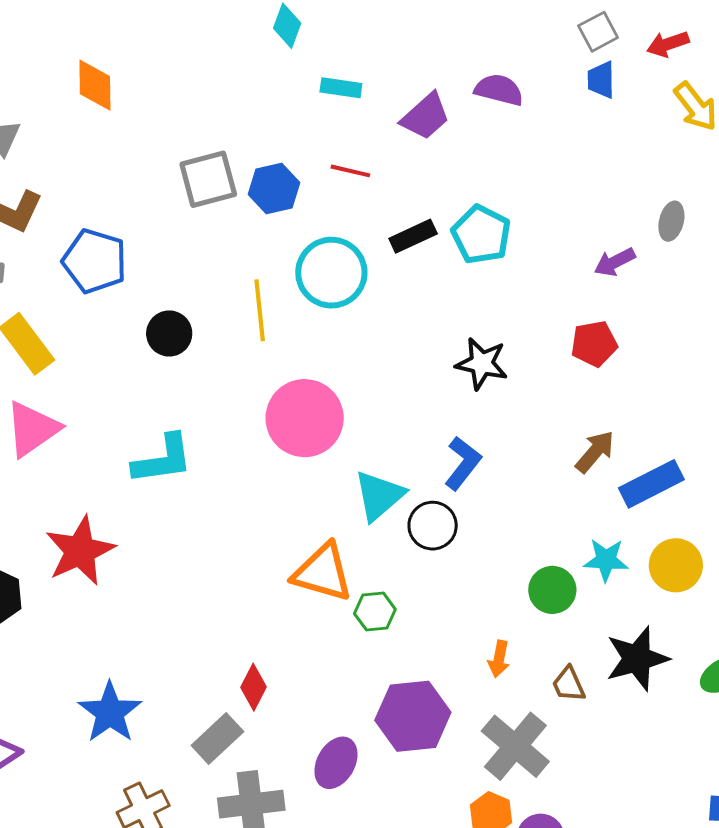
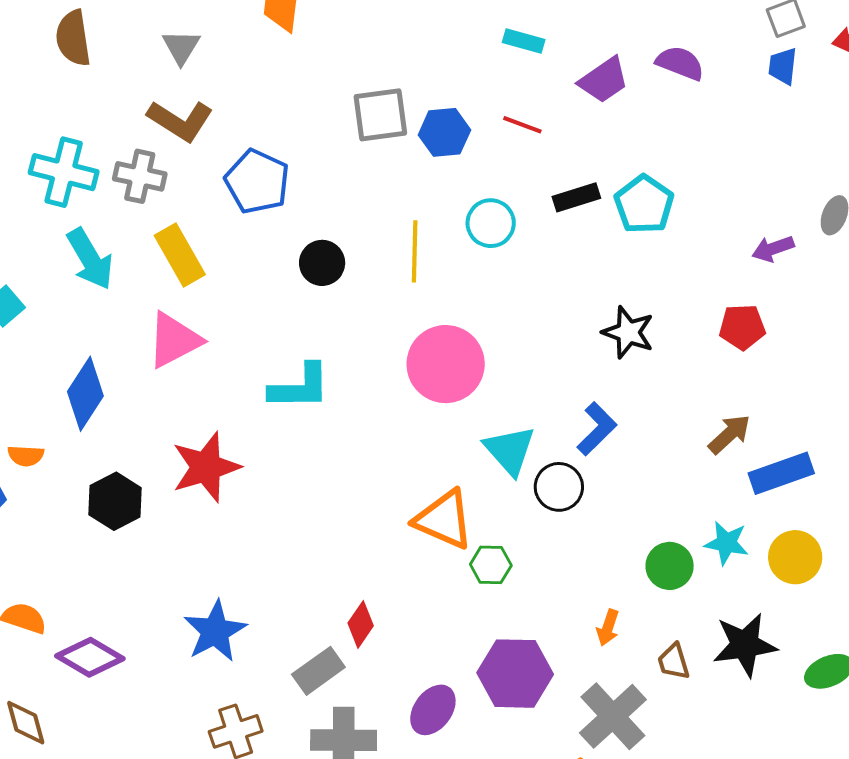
cyan circle: (331, 273) -> (491, 223), size x0.7
cyan triangle: (379, 496) -> (510, 450), turned -38

